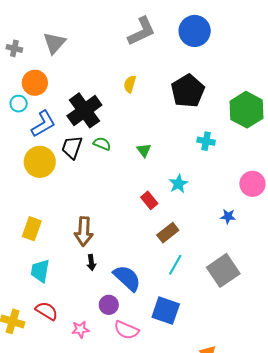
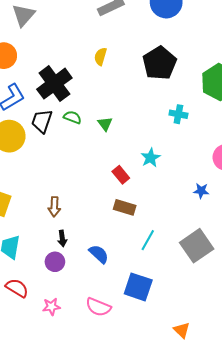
green triangle: (144, 150) -> (105, 124), moved
brown arrow: (84, 231) -> (54, 207), size x0.7
brown rectangle: (168, 233) -> (125, 207), moved, turned 55
blue semicircle: (127, 278) -> (99, 254), size x0.7
purple circle: (109, 305) -> (55, 262), moved

